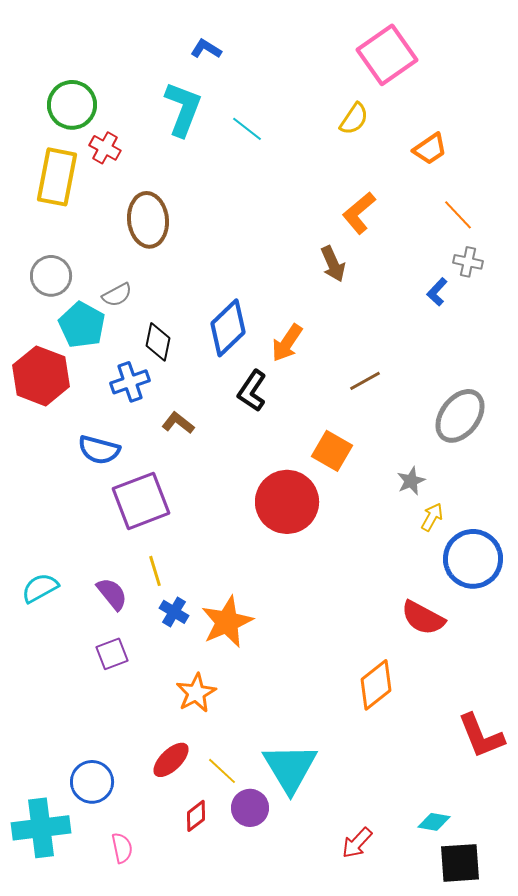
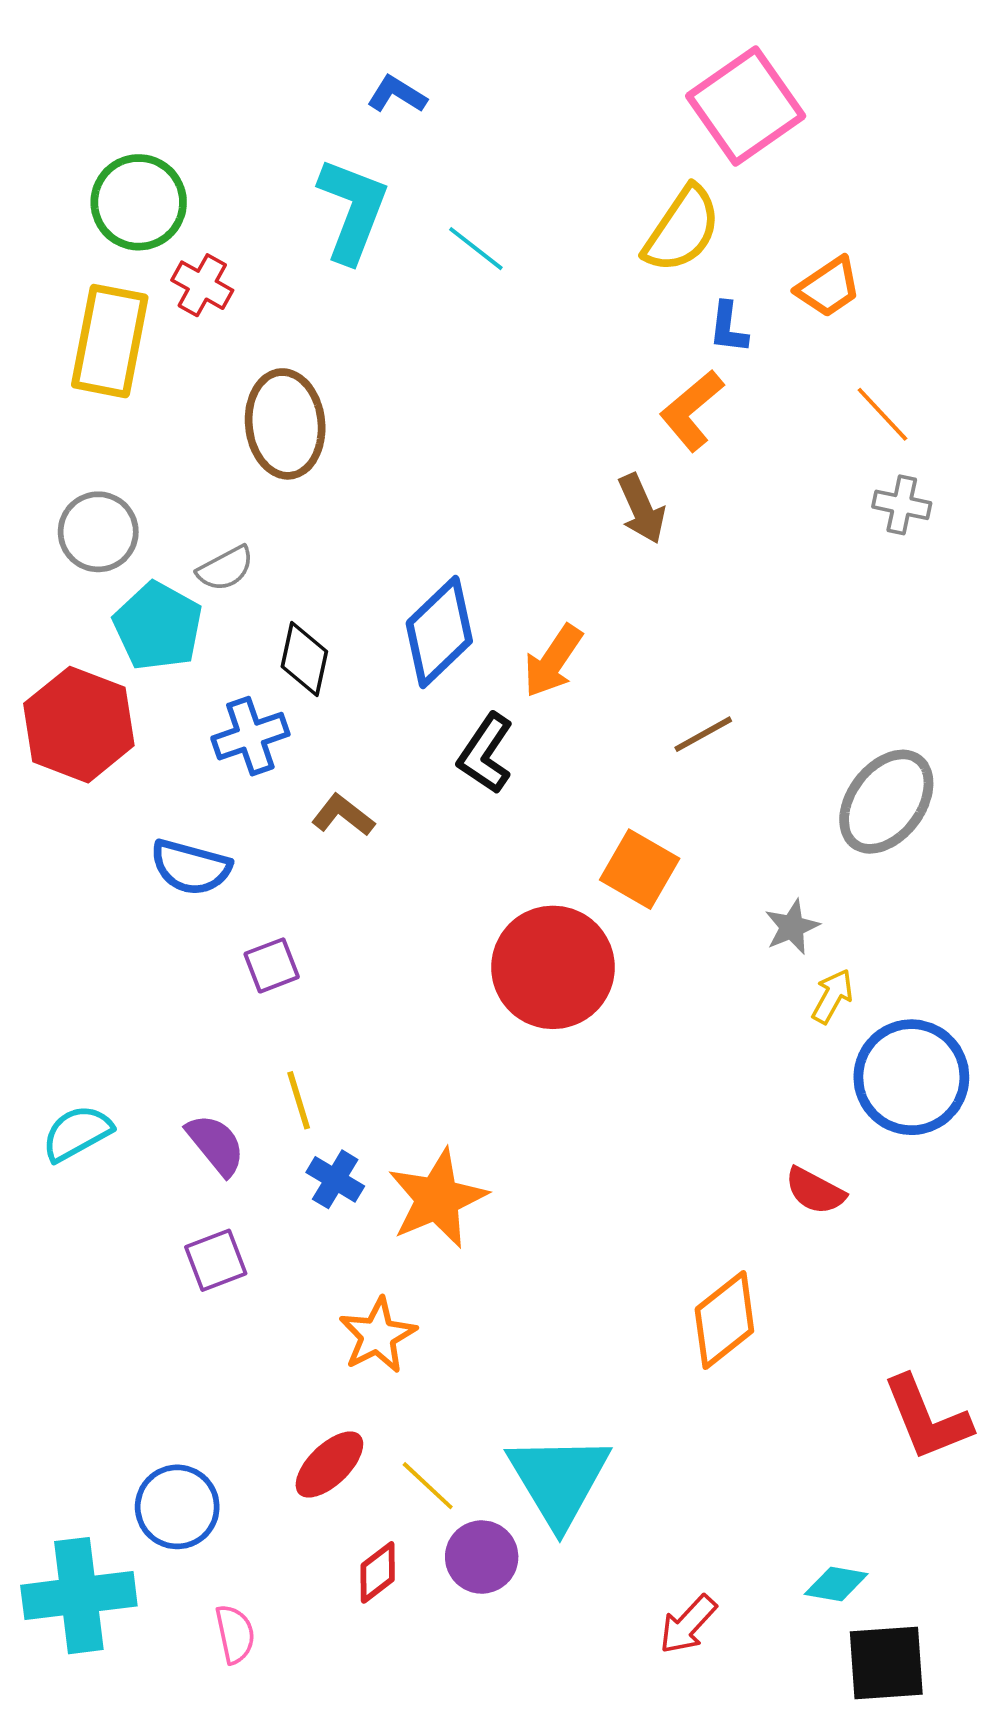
yellow semicircle: (354, 119) -> (682, 229), size x1.4
blue L-shape: (437, 292) -> (728, 328), moved, turned -36
purple square: (141, 501) -> (272, 965), size x0.5
red semicircle: (423, 618) -> (815, 1191), size x0.7

